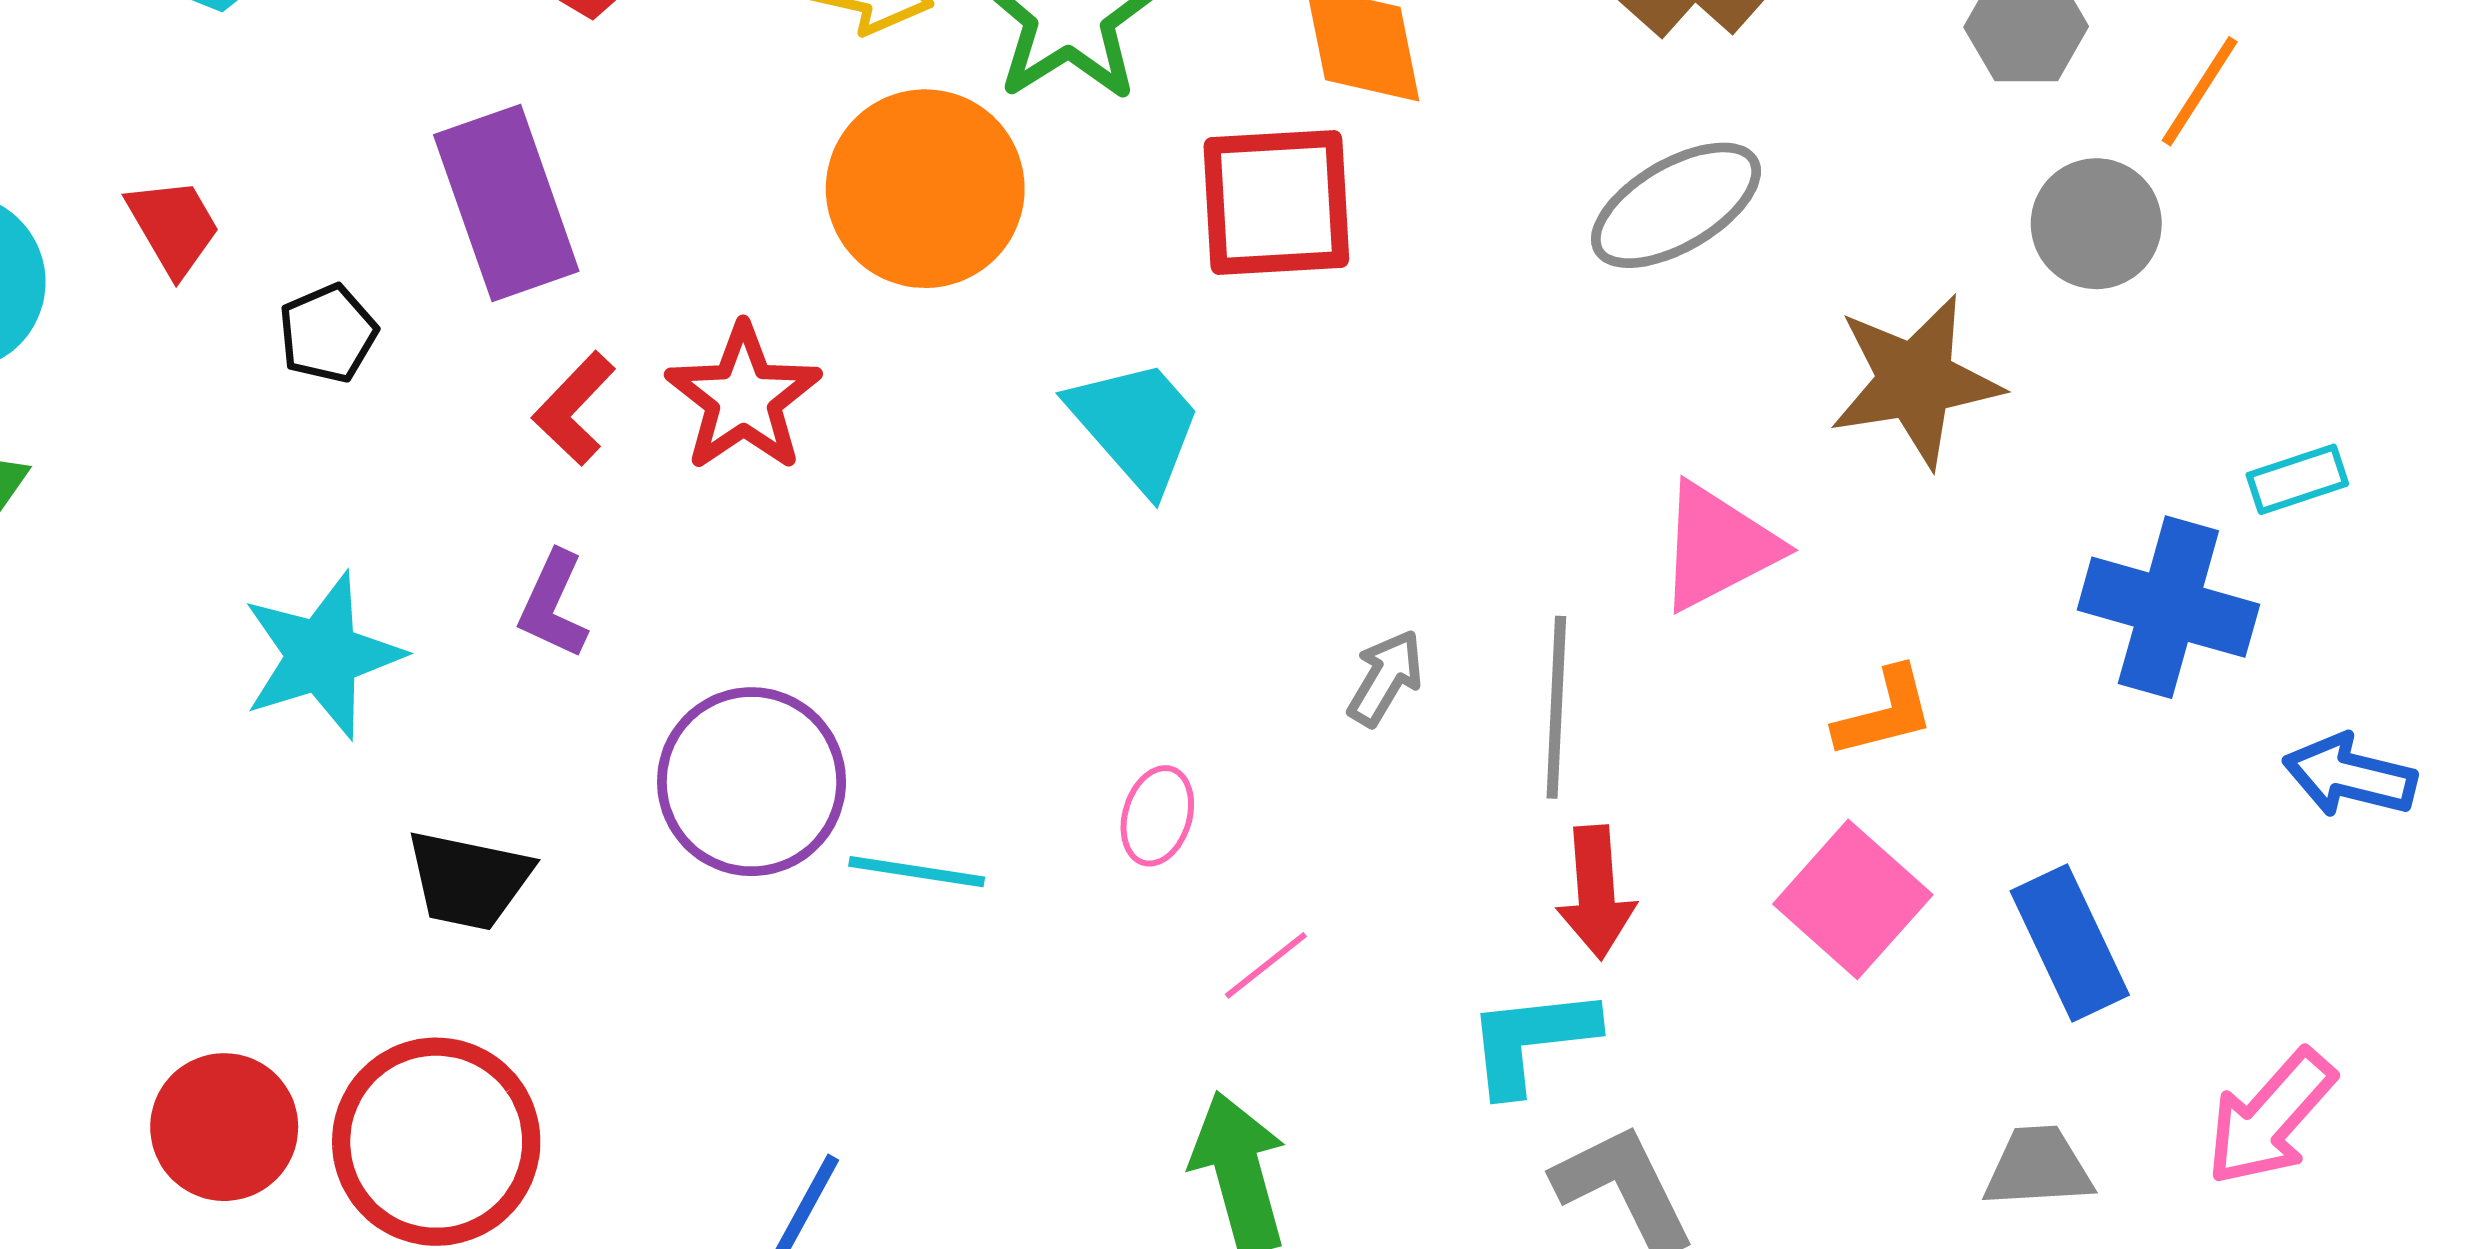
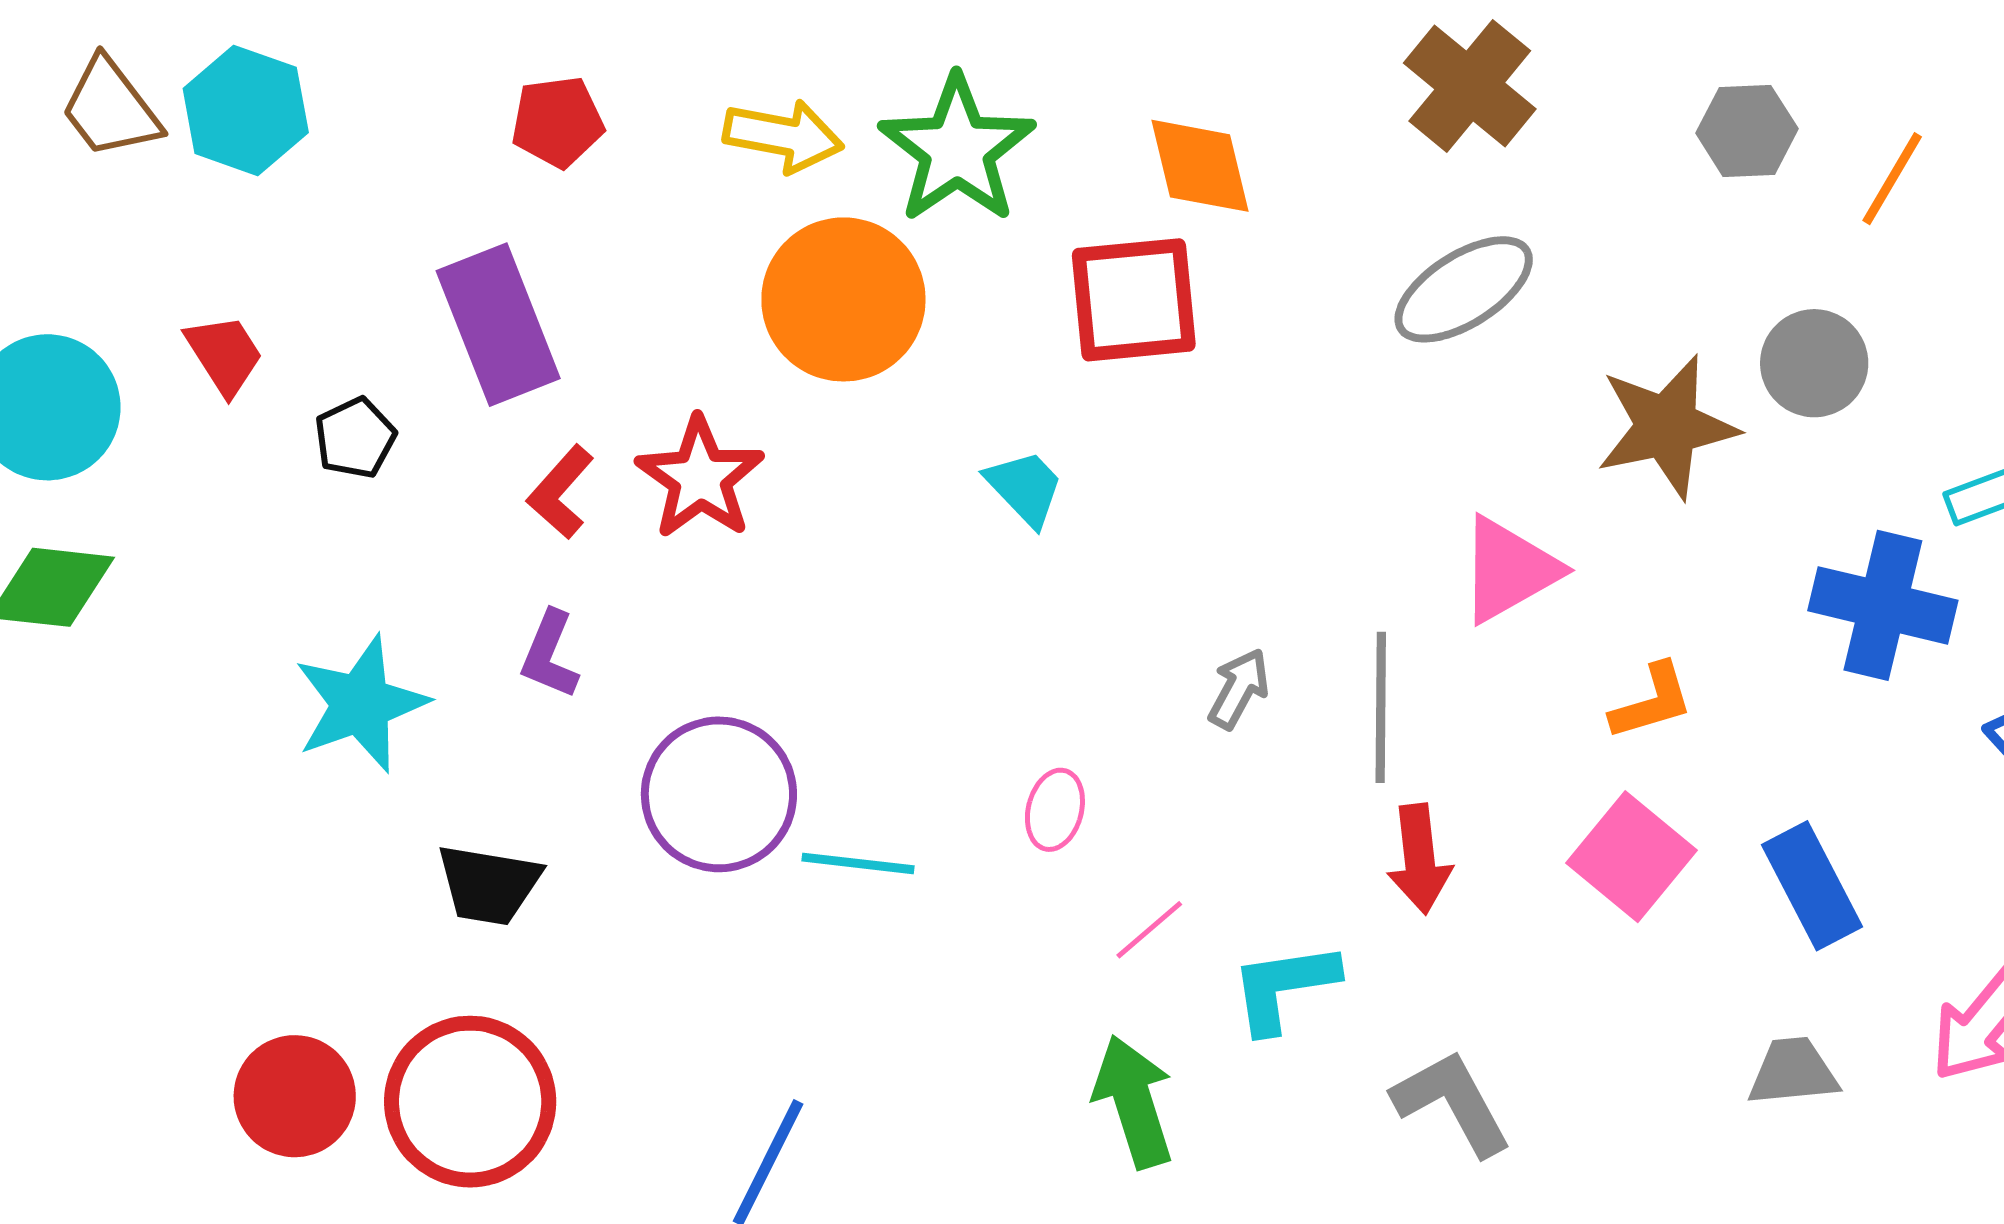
gray circle: (2096, 224) -> (1814, 363), moved
cyan trapezoid: (1136, 425) -> (1025, 488), size x0.7
cyan L-shape: (1531, 1040) -> (1284, 987), moved

